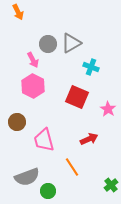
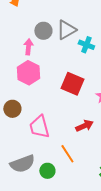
pink arrow: (33, 60) -> (28, 47), turned -147
cyan cross: (91, 67) -> (86, 45), moved
green circle: (48, 191) -> (47, 171), moved

